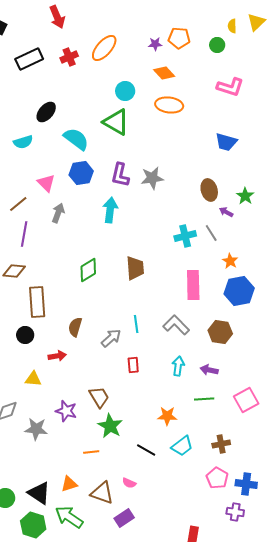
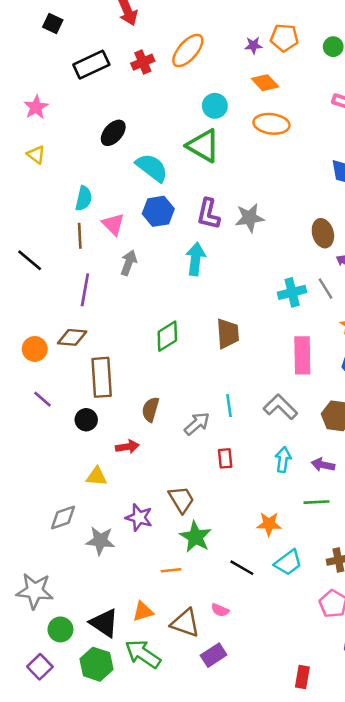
cyan semicircle: (23, 142) -> (84, 198), moved, turned -60
brown line: (18, 204) -> (80, 236), moved, turned -54

